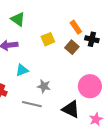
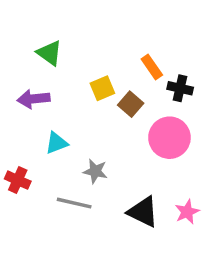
brown square: (72, 47) -> (131, 104), moved
pink circle: (90, 86) -> (169, 138), moved
pink star: (96, 119) -> (187, 212), moved

